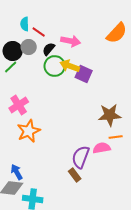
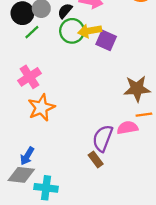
yellow arrow: (70, 66) -> (90, 31), turned -30
green line: (11, 67) -> (32, 32), moved
blue arrow: (17, 172) -> (27, 156), turned -119

